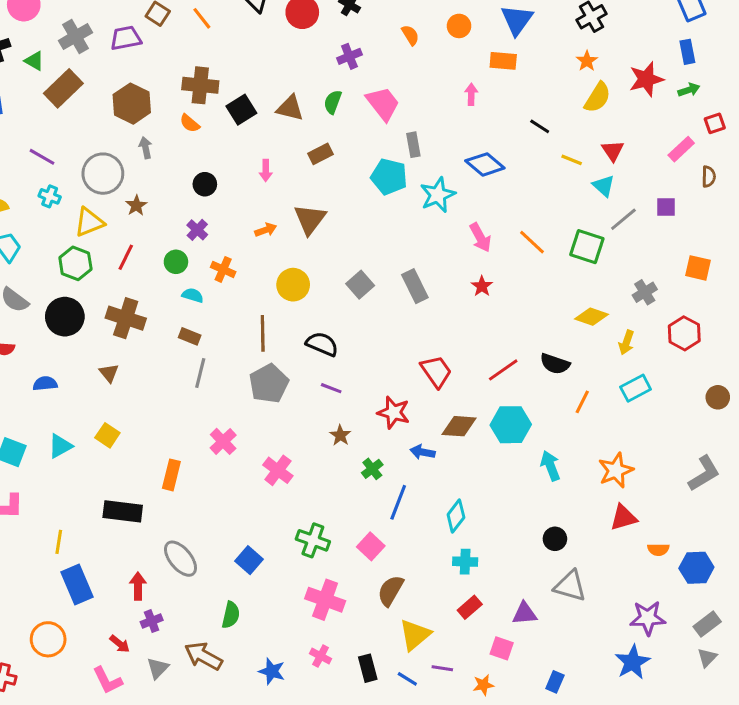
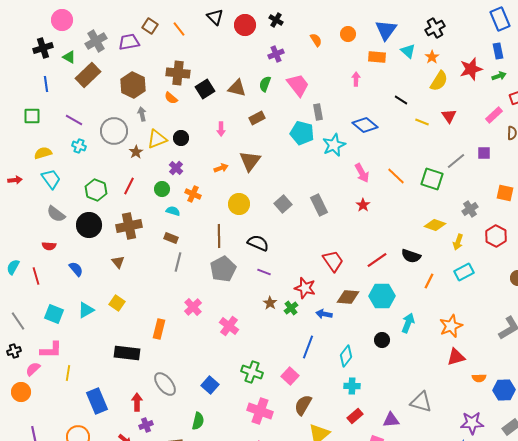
cyan triangle: (604, 186) -> (408, 51), moved
yellow triangle: (89, 222) -> (157, 139), moved
brown cross: (126, 318) -> (129, 226), turned -30
blue semicircle: (45, 384) -> (76, 269), turned 56
cyan arrow: (550, 466) -> (408, 323), turned 42
green cross: (372, 469) -> (291, 308), moved
black circle: (555, 539) -> (382, 340), moved
yellow line: (59, 542) -> (68, 373), moved

